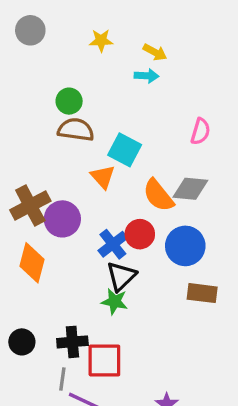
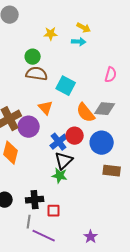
yellow star: (101, 40) -> (51, 34), moved
orange triangle: (103, 177) -> (46, 108), moved
red square: (104, 360) -> (54, 211), size x0.6

